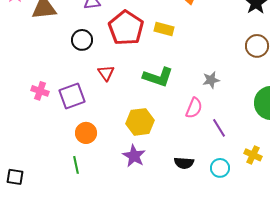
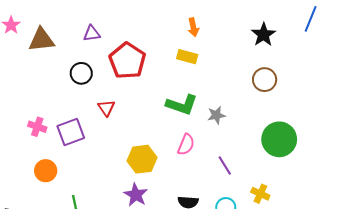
yellow rectangle: (164, 29) -> (187, 57), moved
green L-shape: (158, 77) -> (182, 105), moved
pink semicircle: (194, 108) -> (186, 145), moved
orange circle: (86, 133) -> (46, 171), moved

